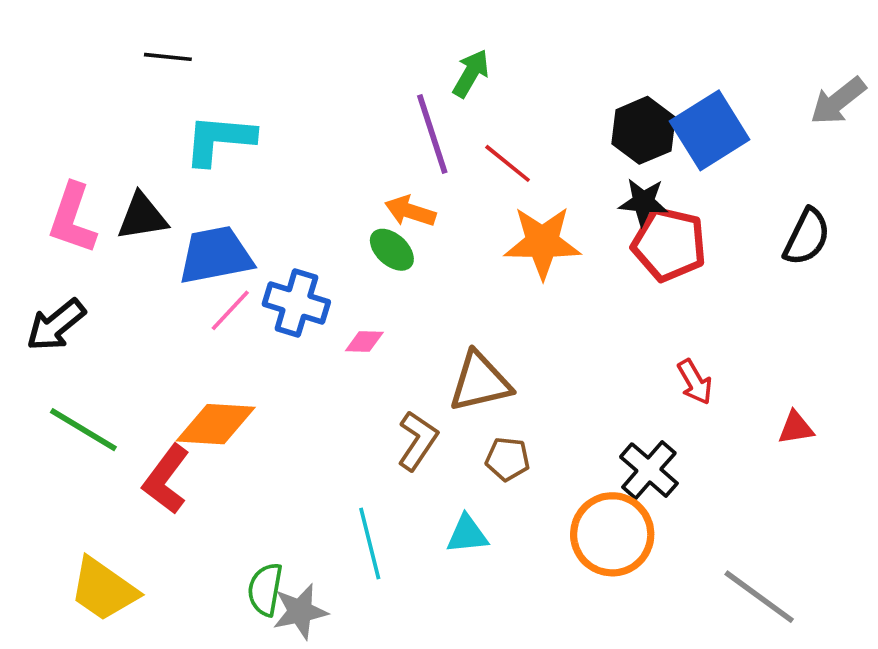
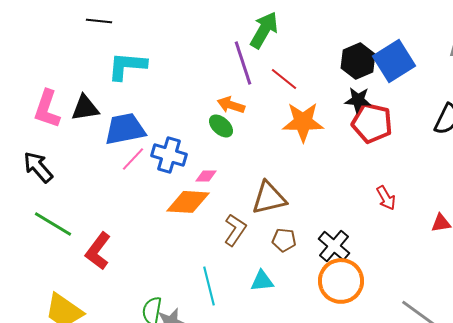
green arrow: (471, 73) -> (264, 30), size x1.4
black arrow: (56, 325) -> (38, 167), turned 88
orange diamond: (216, 424) -> (188, 202), moved
black cross: (649, 470) -> (334, 246), moved

